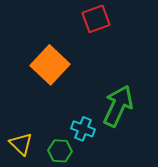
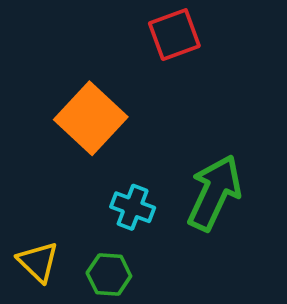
cyan cross: (83, 129) -> (133, 207), moved

